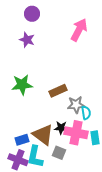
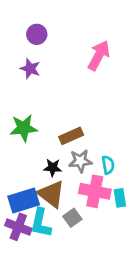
gray star: (76, 105) -> (80, 161), moved
black star: (61, 128) -> (53, 168), moved
blue rectangle: (22, 140) -> (24, 201), size x1.6
gray square: (59, 153) -> (72, 218), turned 32

